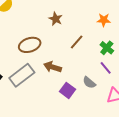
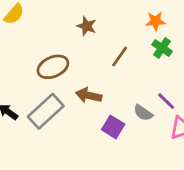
green cross: (107, 48) -> (162, 48), moved
purple line: (106, 68) -> (166, 101), moved

